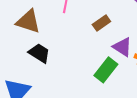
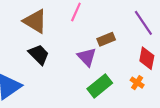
purple triangle: (122, 47) -> (87, 57), moved

